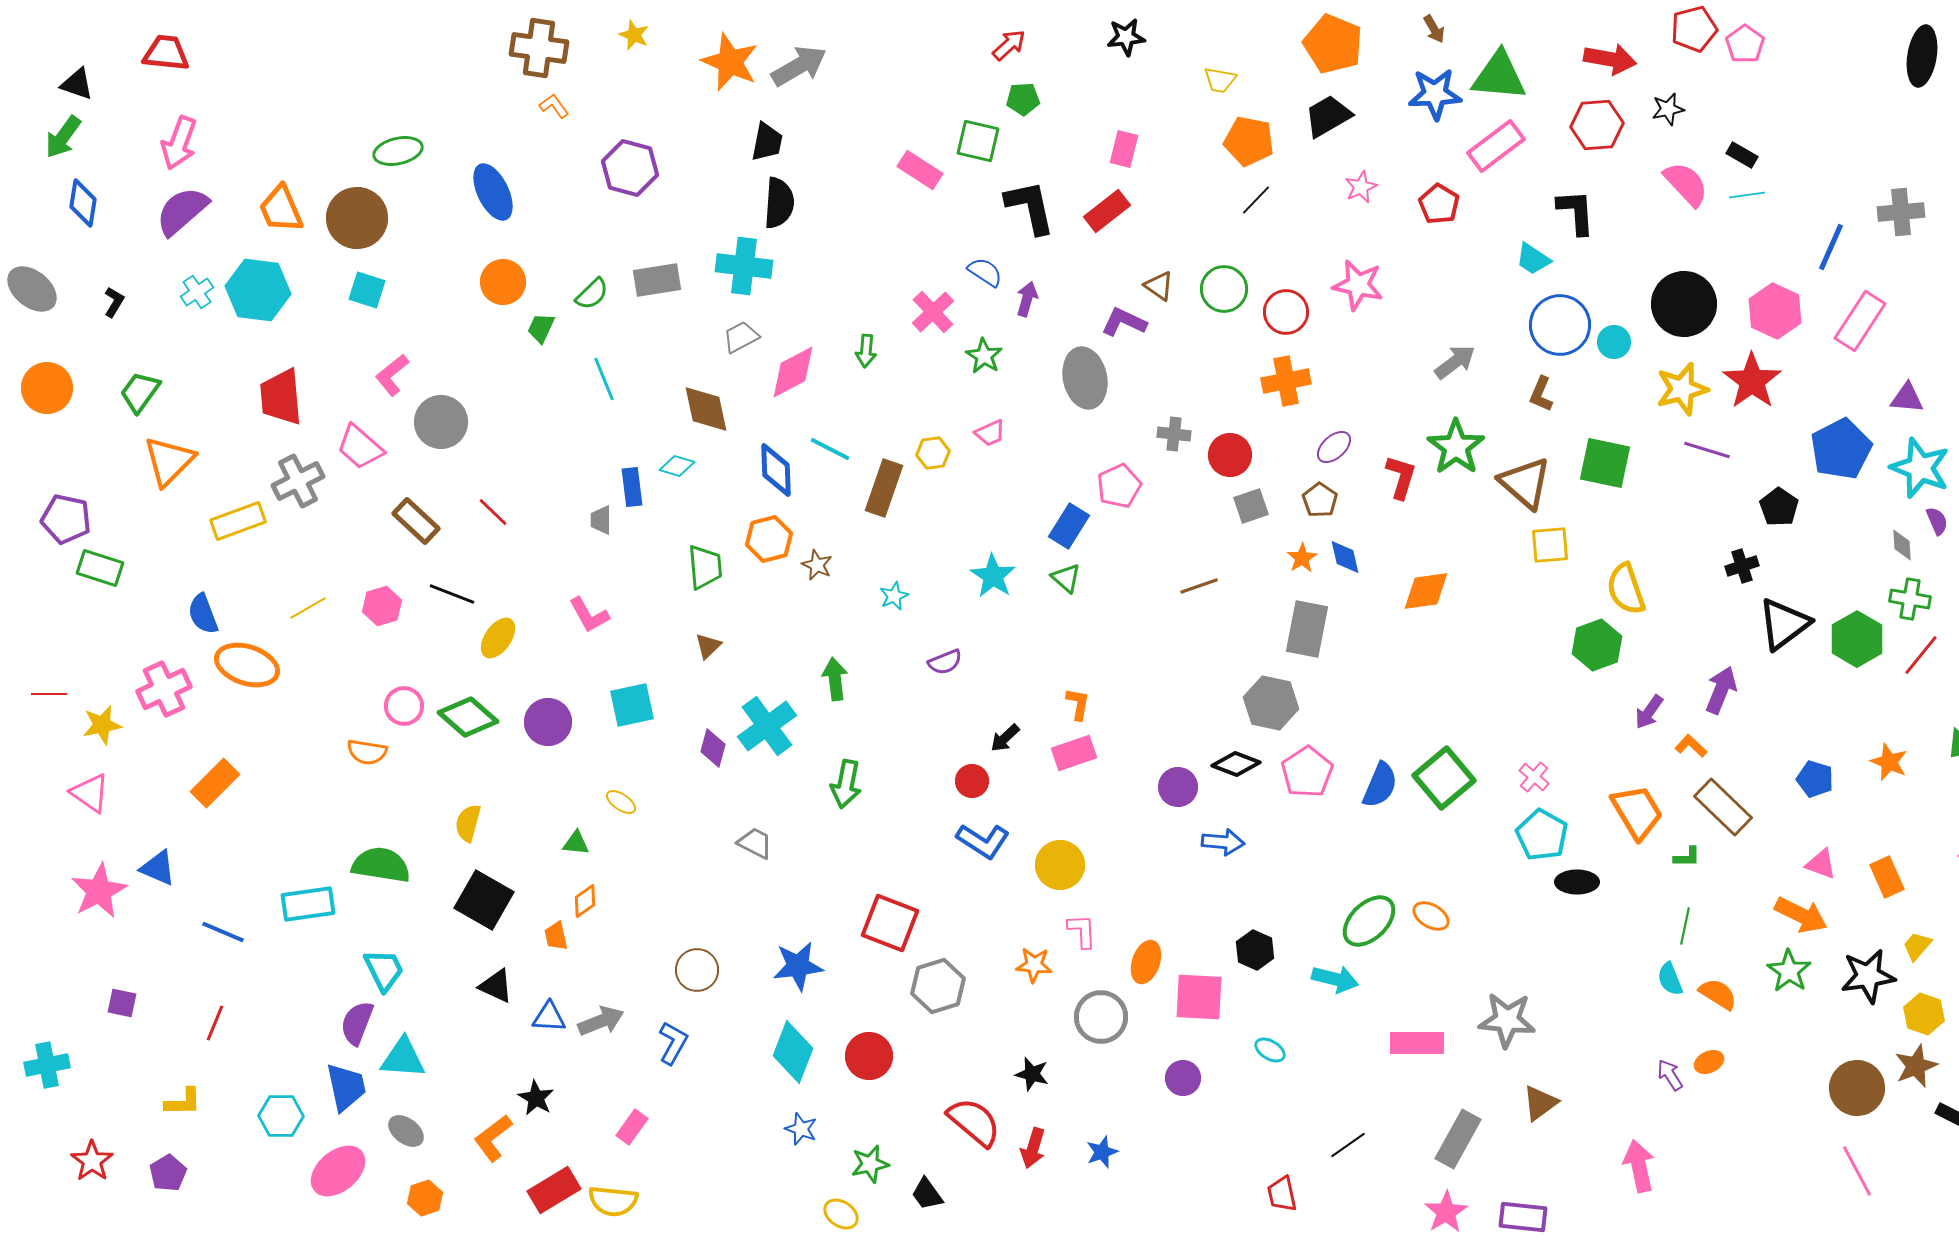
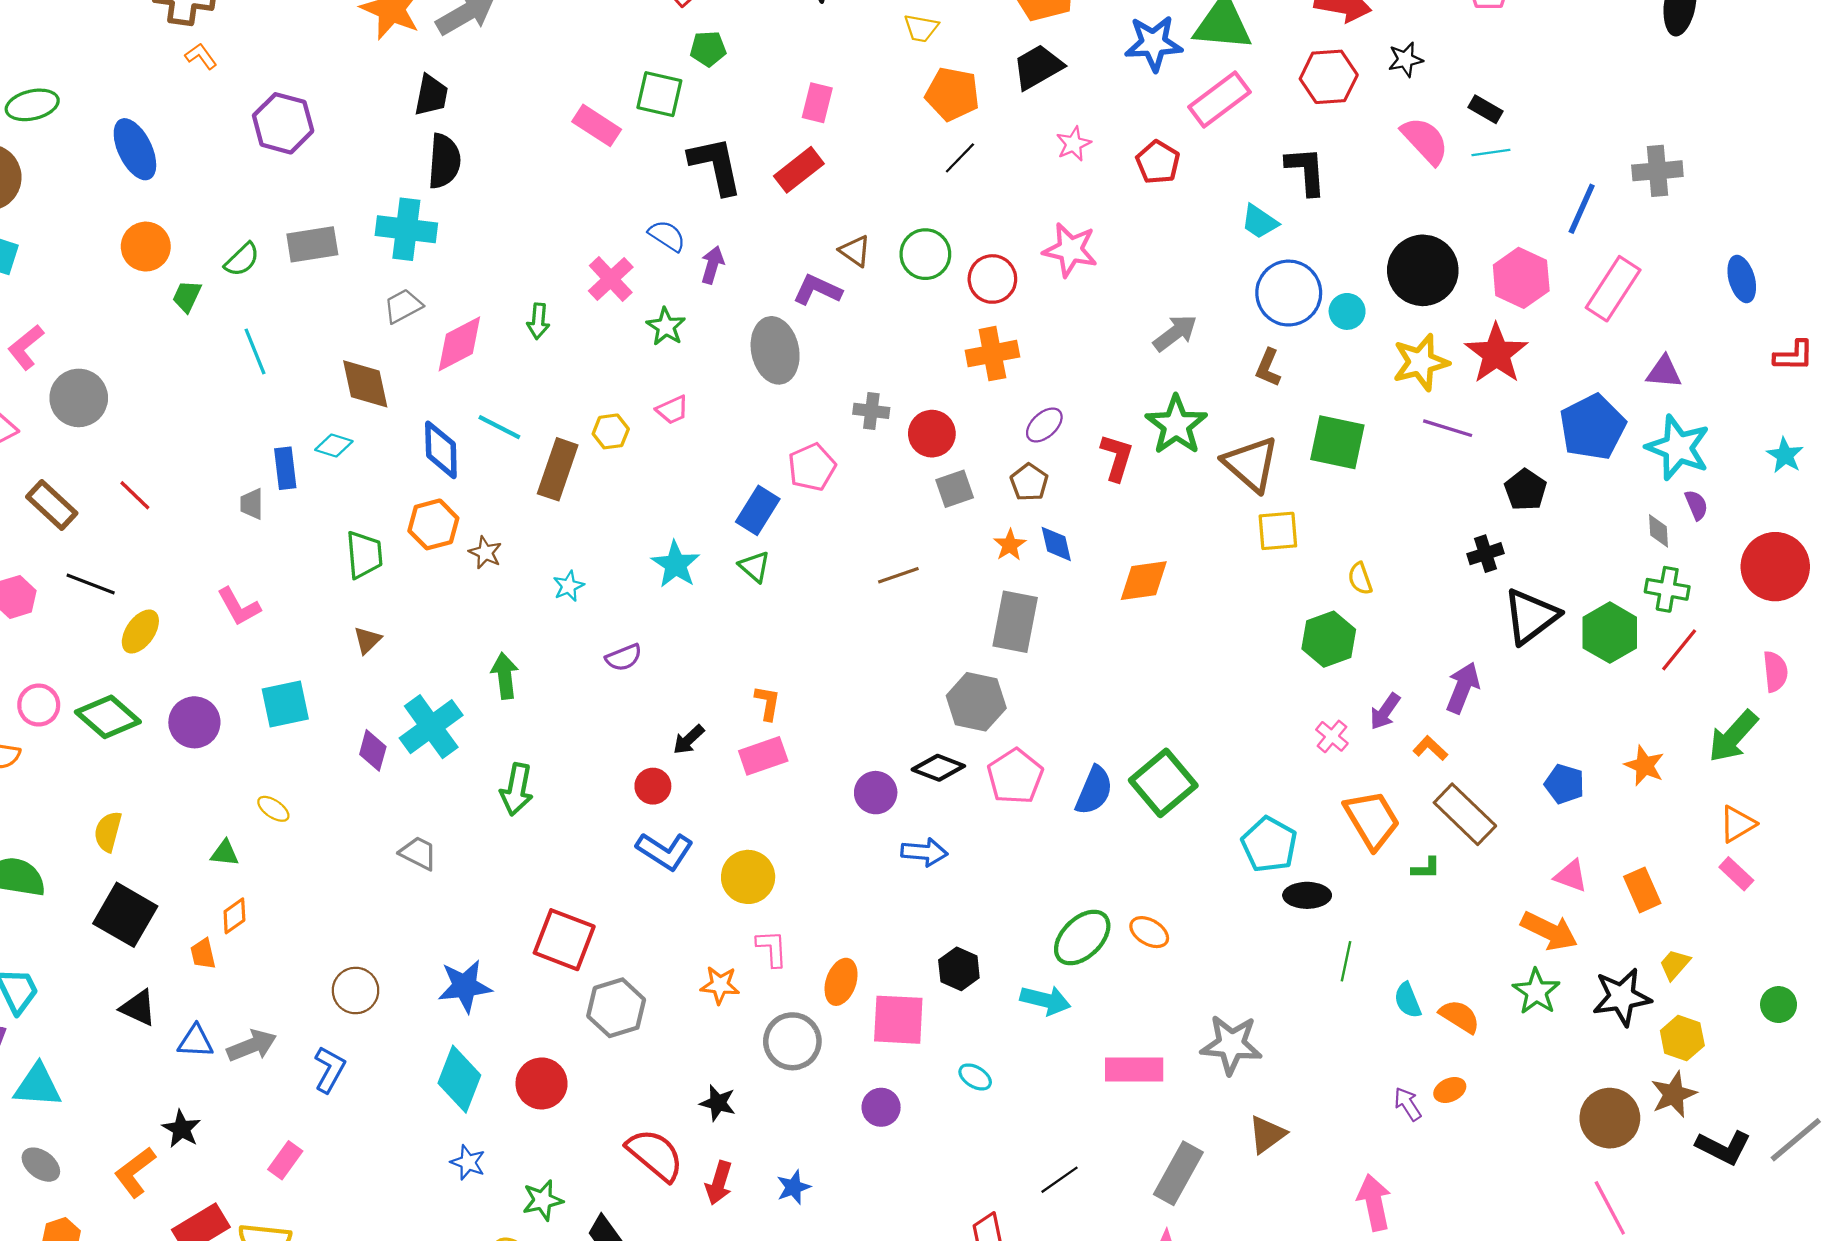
yellow semicircle: (1626, 589) -> (1360, 579), size x0.6
pink cross: (1534, 777) -> (1332, 736), moved
green line: (1685, 926) -> (1346, 961), moved

